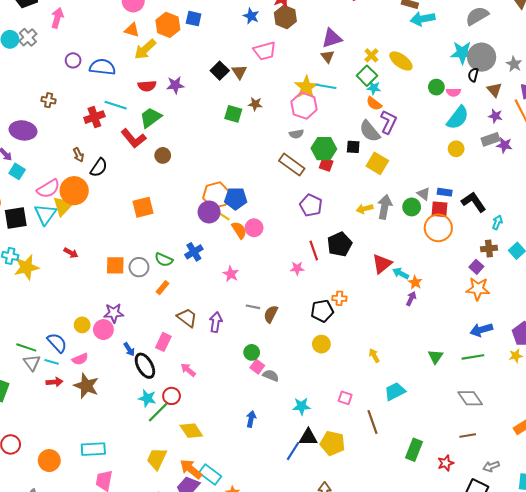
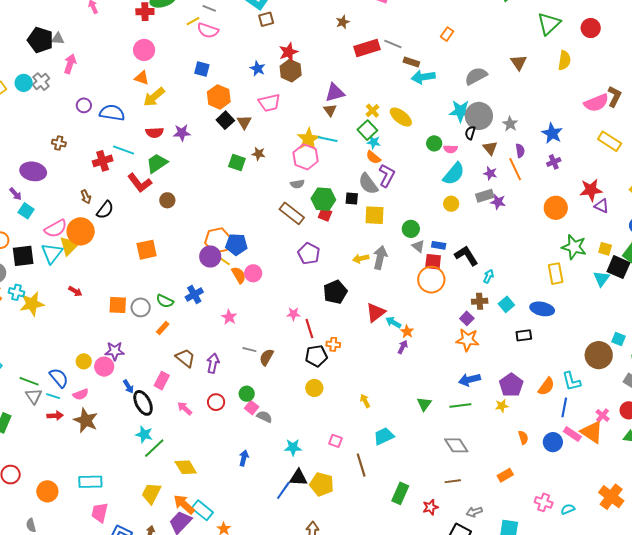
orange hexagon: (168, 25) -> (219, 97), moved
yellow square: (377, 163) -> (374, 215), turned -30
green circle: (412, 207) -> (411, 229), moved
red line: (314, 251) -> (309, 329), moved
red circle: (172, 396) -> (216, 402), moved

